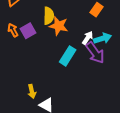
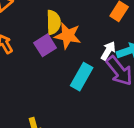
purple square: (28, 31) -> (45, 45), moved

